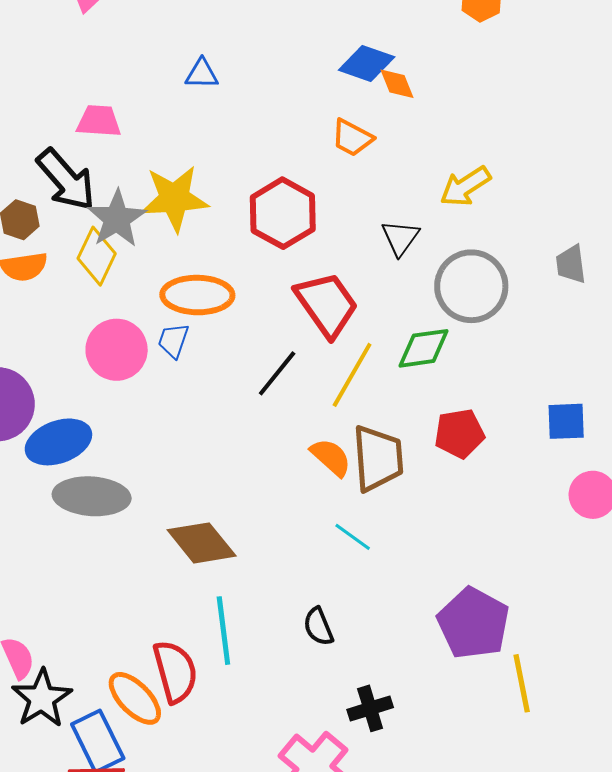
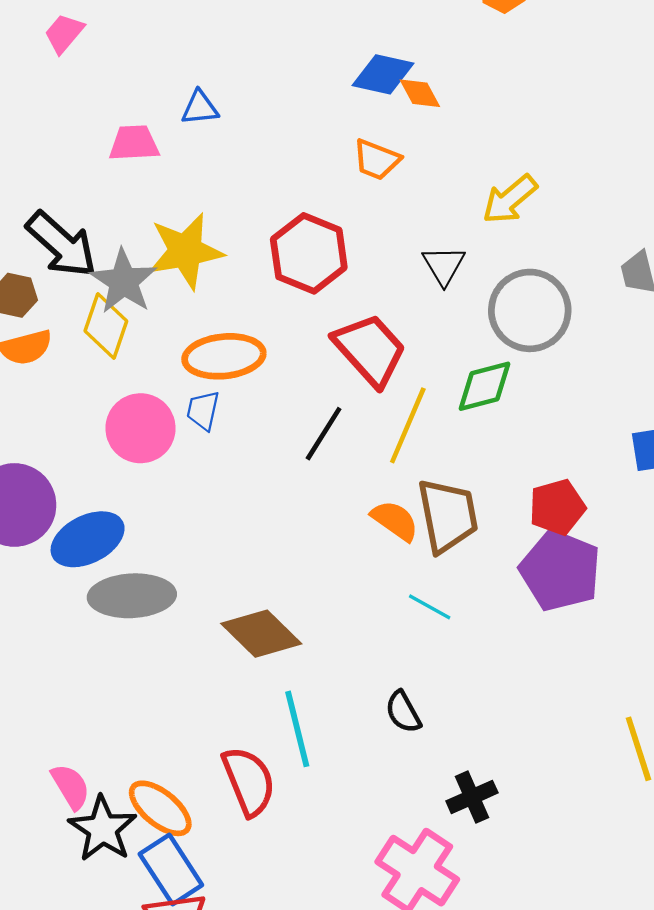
pink trapezoid: (99, 121) -> (134, 143), moved
red pentagon: (459, 434) -> (557, 507), moved
purple pentagon: (473, 623) -> (560, 571), moved
orange ellipse: (135, 698) -> (160, 808), moved

